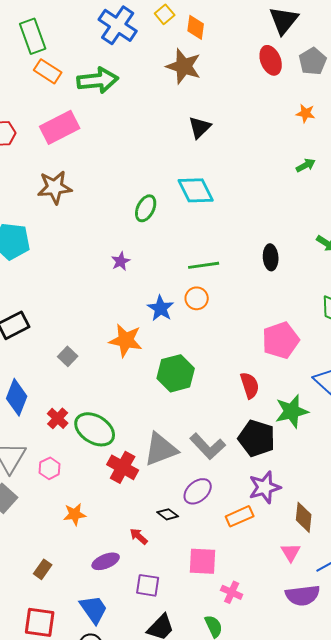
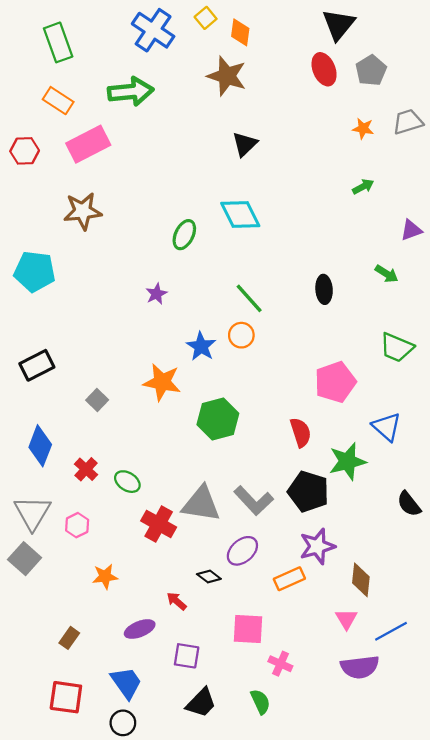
orange rectangle: (48, 71) -> (58, 101), moved
green line: (204, 265) -> (249, 298), turned 56
green ellipse: (95, 429) -> (127, 482), size x0.6
gray triangle: (161, 449) -> (201, 504), turned 30

